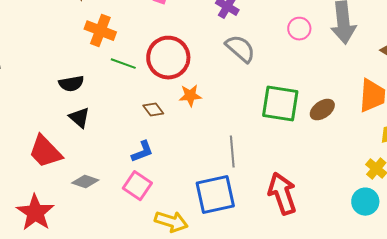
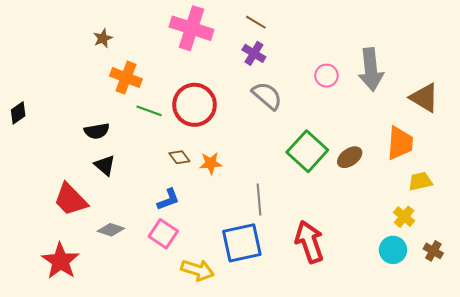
orange star: (190, 96) -> (211, 163), moved
green square: (280, 104) -> (307, 151), turned 33

